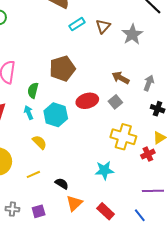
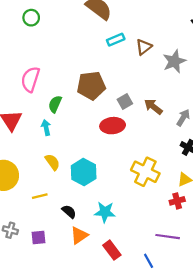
gray square: (115, 102) -> (125, 102), moved
cyan hexagon: (56, 115) -> (84, 172), moved
red cross: (148, 154) -> (177, 201), moved
cyan star: (104, 170) -> (105, 212), moved

